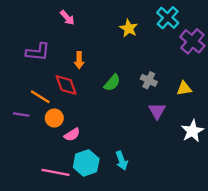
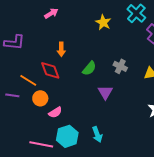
pink arrow: (67, 18) -> (51, 13), turned -80
purple L-shape: (38, 52) -> (14, 42), moved
purple triangle: (157, 111) -> (105, 92), moved

